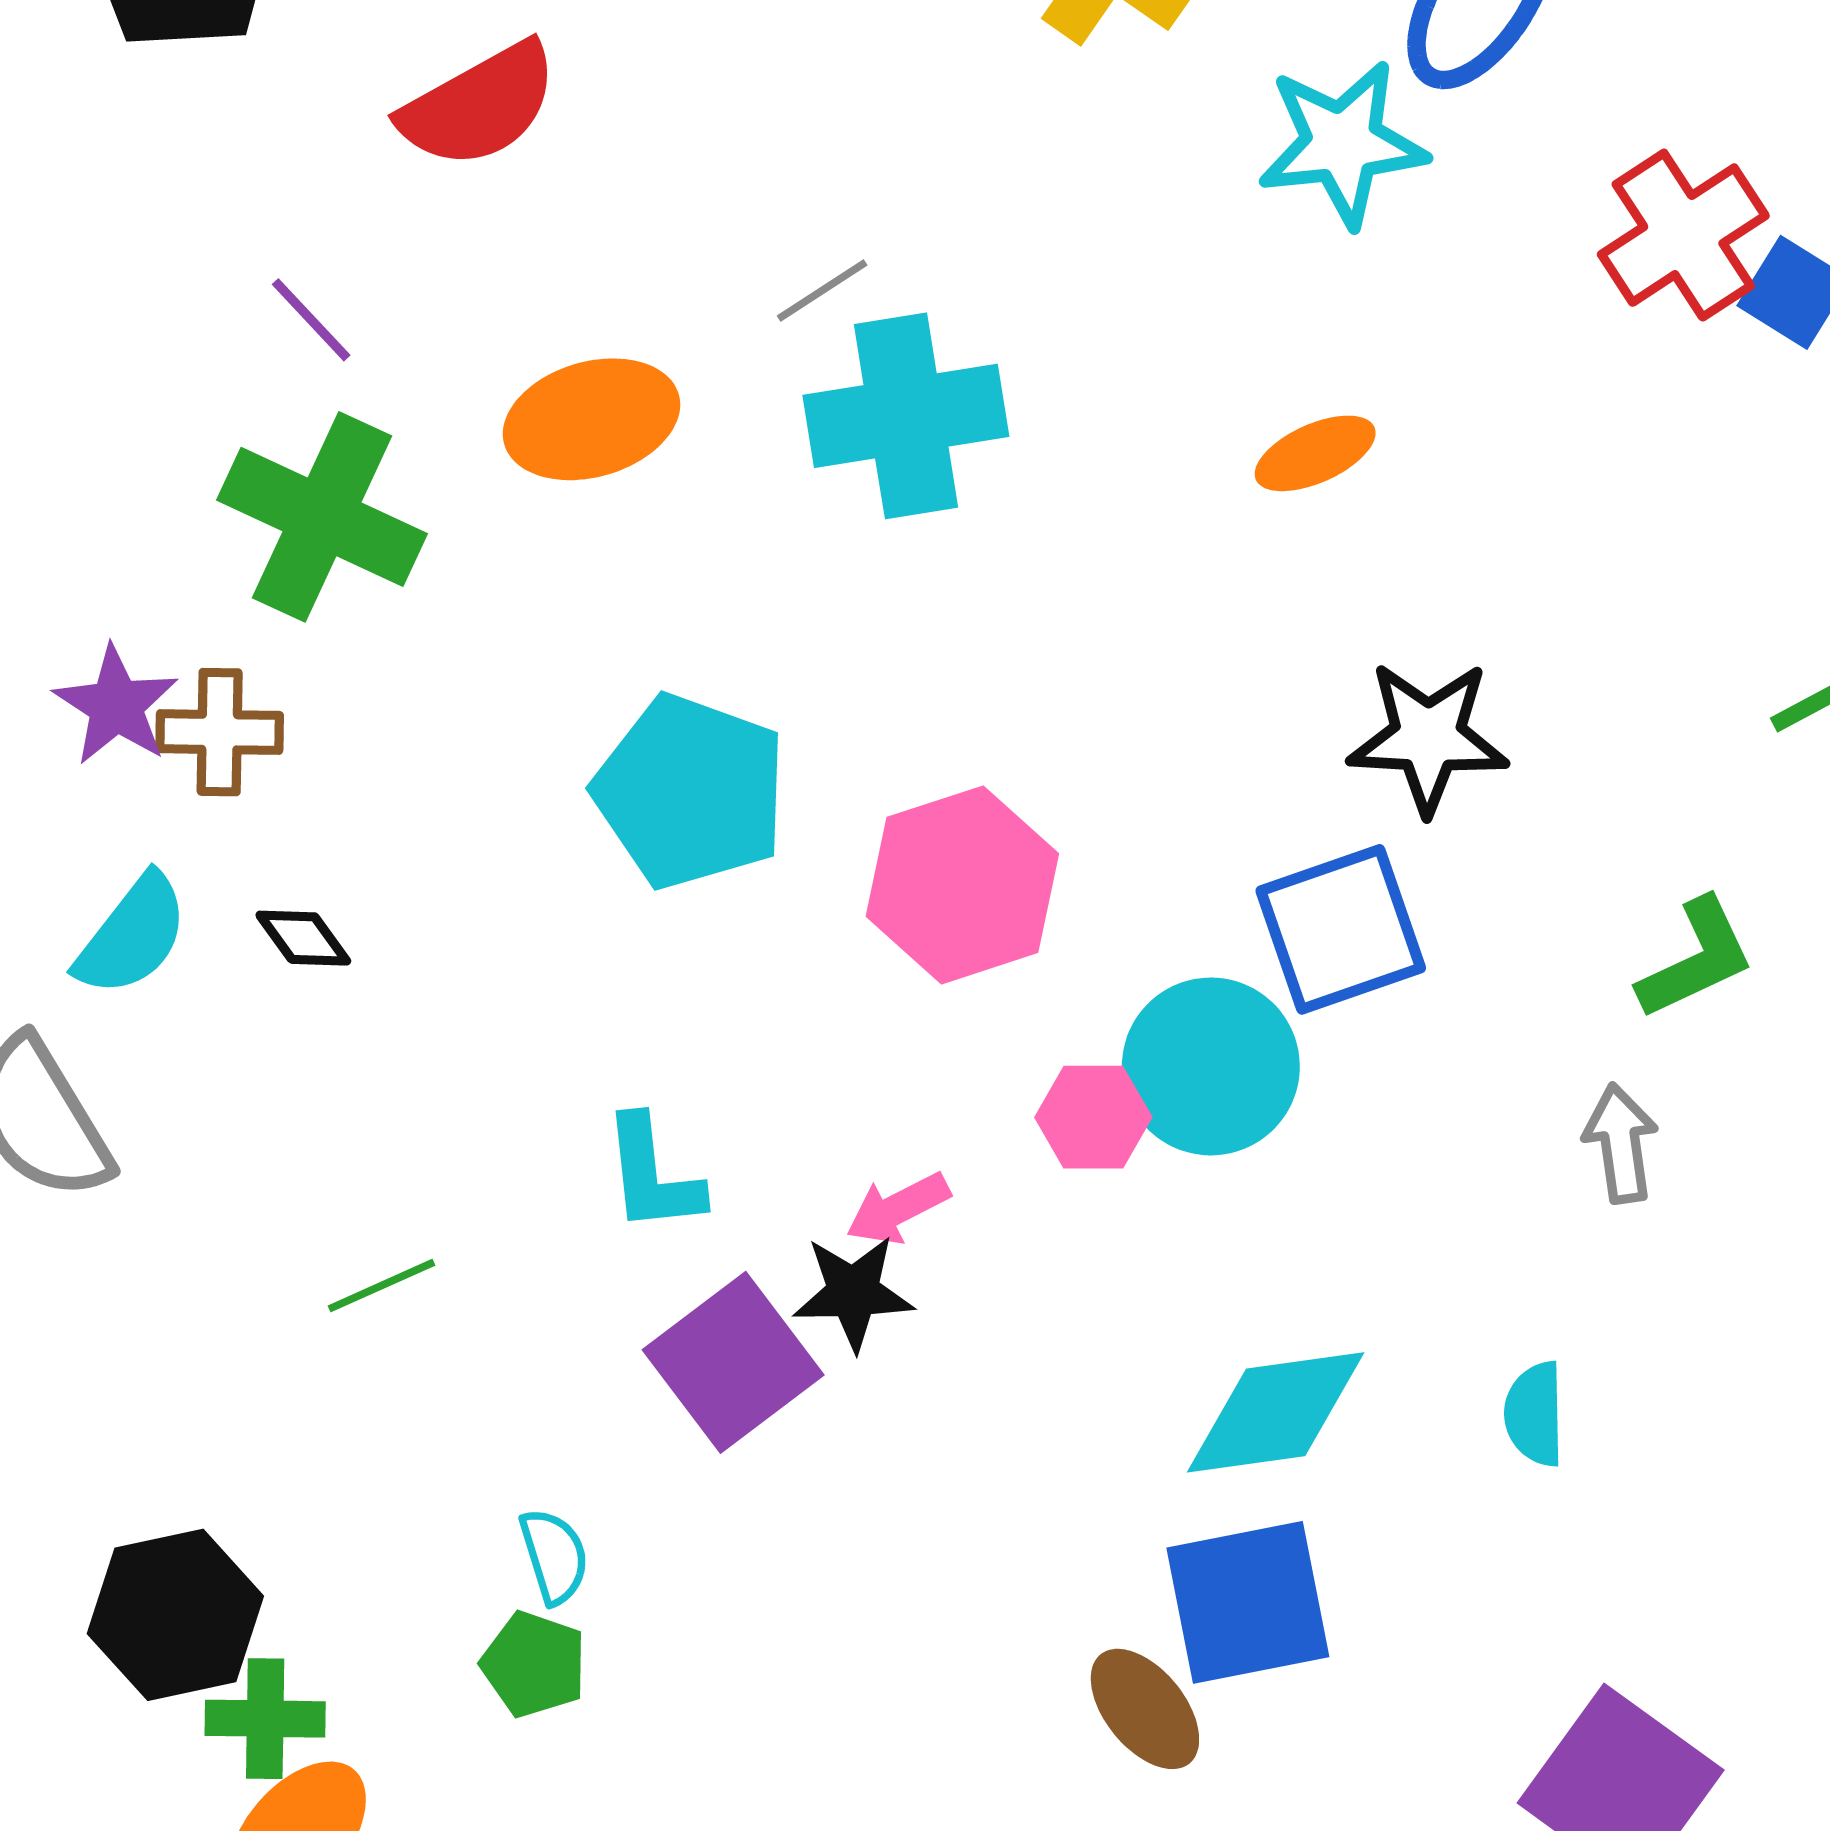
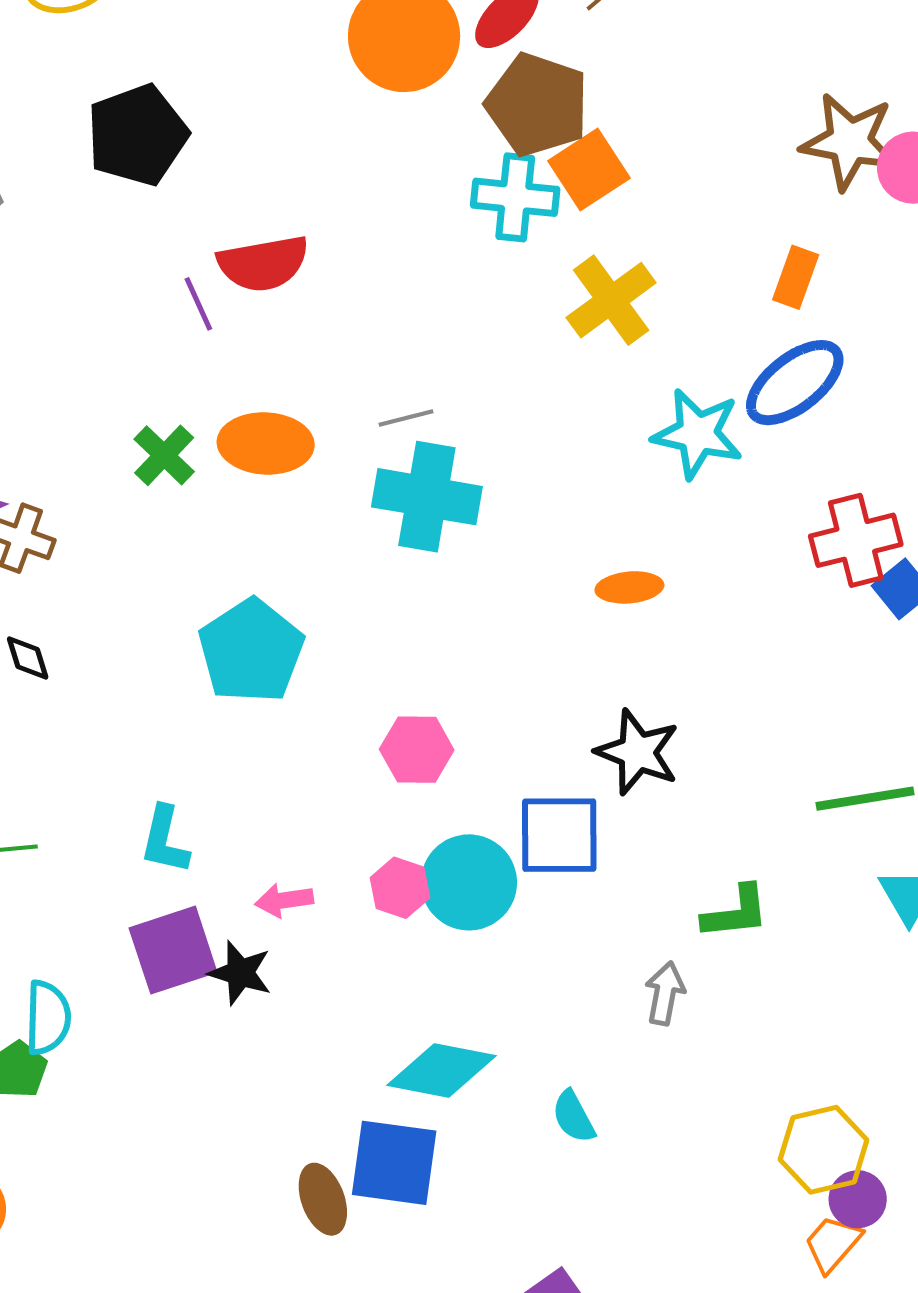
purple line: (311, 320) -> (198, 304), moved
green cross: (322, 517) -> (164, 455), moved, size x0.6
pink hexagon: (962, 885) -> (417, 750), moved, size x0.7
black star: (853, 1293) -> (240, 973), moved
cyan semicircle: (1535, 1414) -> (574, 1117), turned -46
cyan semicircle: (554, 1556) -> (48, 1018), size x1.4

